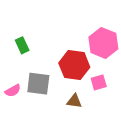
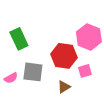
green rectangle: (22, 45) -> (19, 39), size x1.5
brown triangle: (74, 101) -> (64, 87), turned -40

